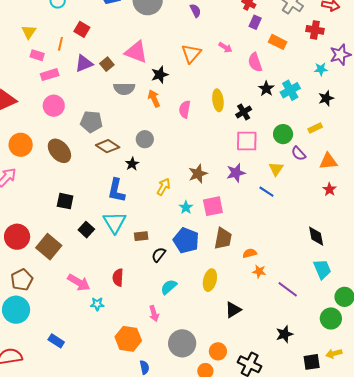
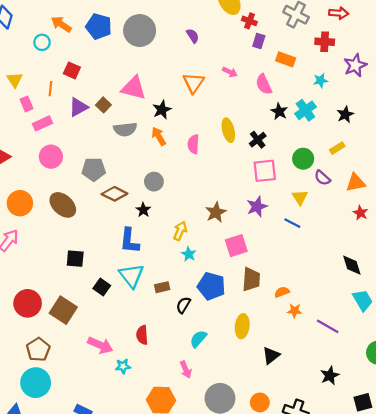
pink rectangle: (37, 55) -> (27, 104), turned 56
cyan star: (321, 69) -> (320, 80), moved
cyan star: (186, 207) -> (189, 254), moved

